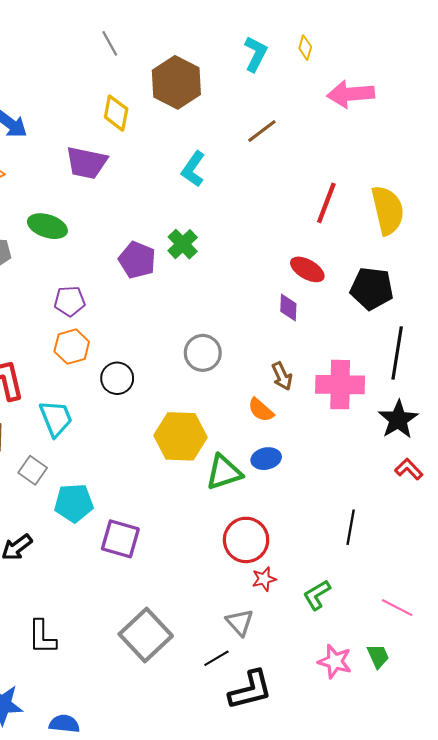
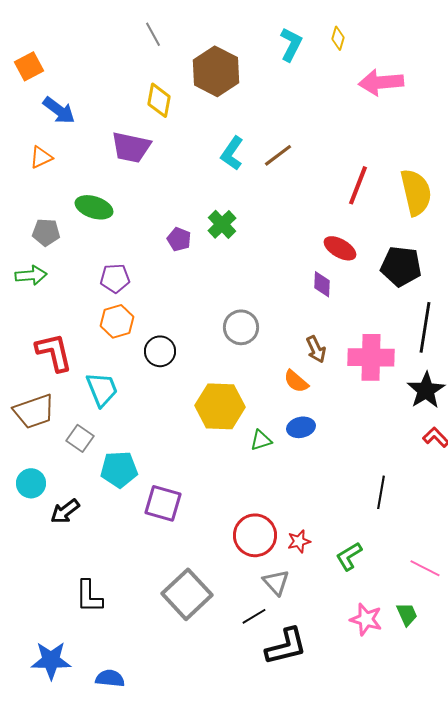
brown line: (262, 131) -> (278, 155), moved
purple pentagon: (137, 260) -> (179, 239), size x0.7
green triangle: (224, 472) -> (261, 440), size x0.6
red circle: (246, 540) -> (255, 535), moved

